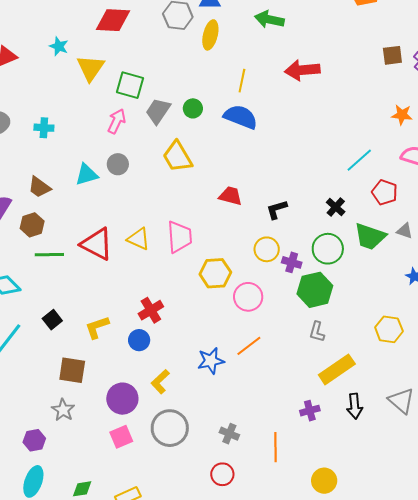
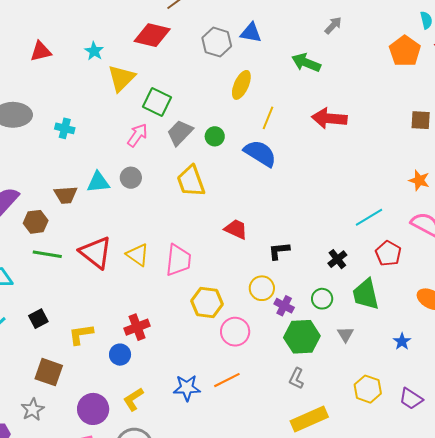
yellow ellipse: (210, 35) -> (241, 85), moved
brown trapezoid: (39, 187) -> (66, 195), moved, turned -50
gray triangle: (405, 231) -> (345, 334), moved, turned 30
green trapezoid: (370, 237) -> (366, 294), turned 48
green circle: (328, 249) -> (322, 299), size x0.7

